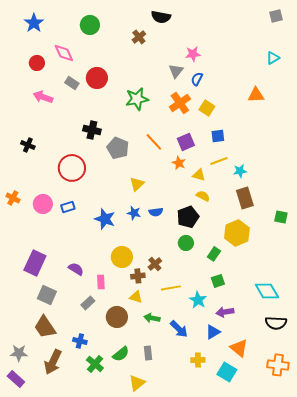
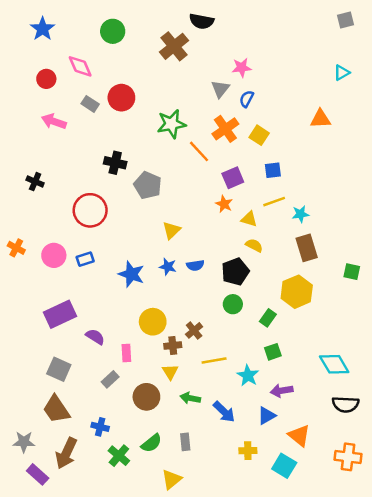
brown cross: (139, 37) -> (174, 46), size x1.6
orange line: (154, 142) -> (199, 151), moved
purple rectangle: (35, 263) -> (60, 314), moved, turned 40
yellow triangle: (136, 297) -> (170, 372), turned 40
purple rectangle: (16, 379) -> (38, 474), moved

